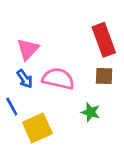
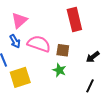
brown square: (104, 76) -> (63, 50), moved

